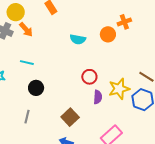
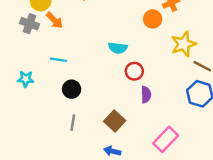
cyan semicircle: (78, 39) -> (118, 48), moved
yellow star: (119, 89) -> (184, 44), moved
gray line: (27, 117) -> (73, 123), moved

